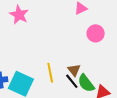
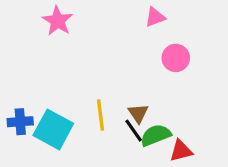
green semicircle: (86, 83) -> (156, 135), turned 102

